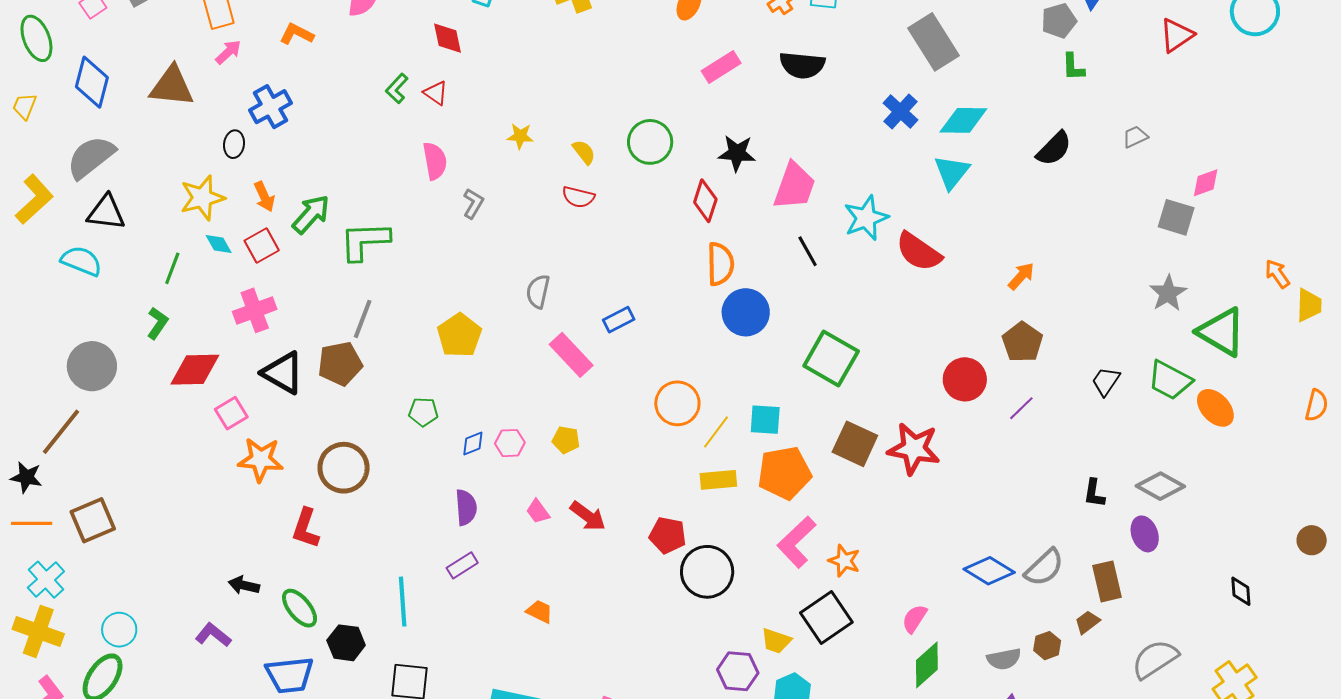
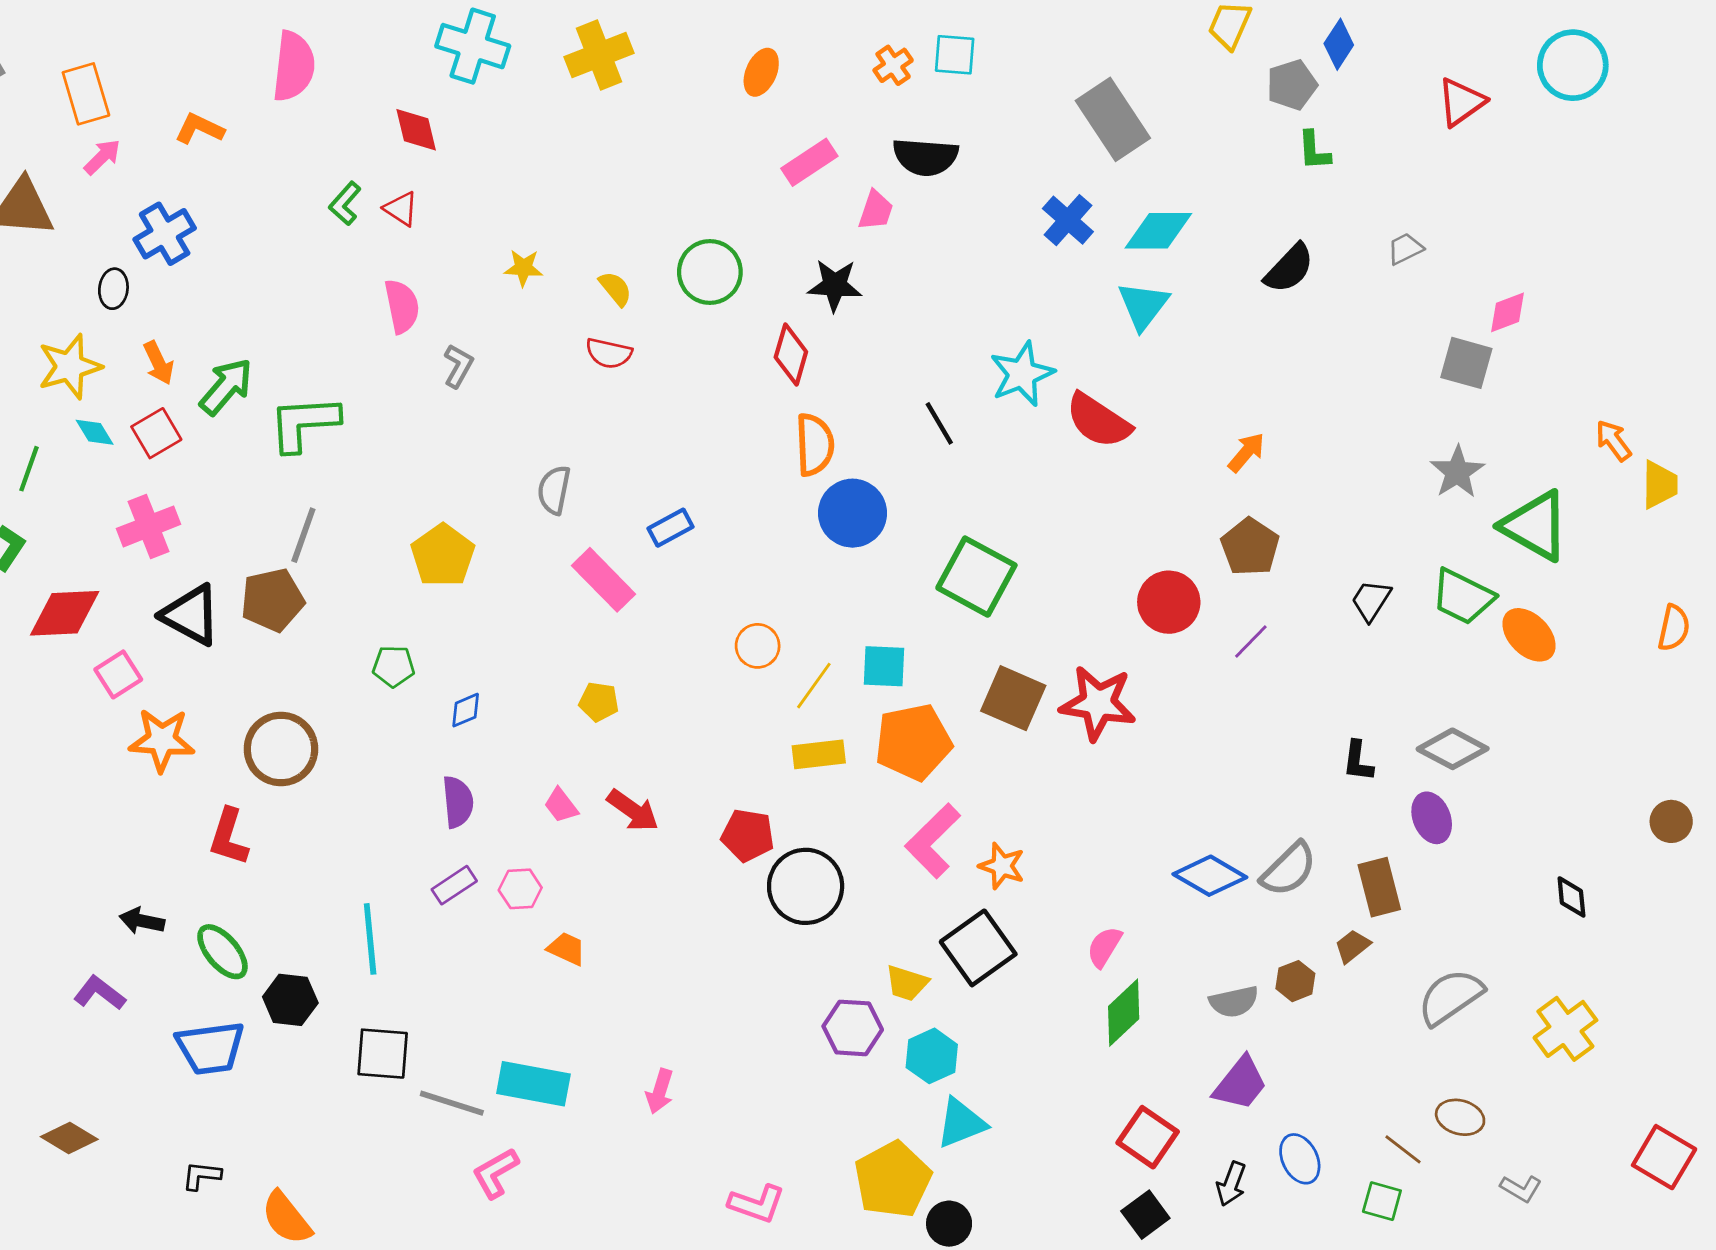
pink trapezoid: (794, 186) -> (876, 210), moved, size x0.6
orange circle: (677, 403) -> (758, 646), size x0.7
pink hexagon: (510, 443) -> (520, 889), moved

